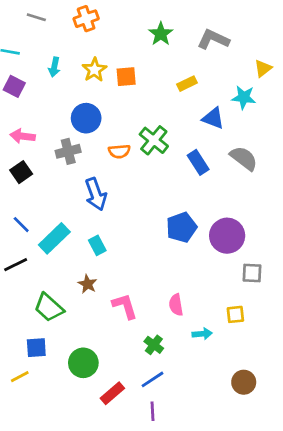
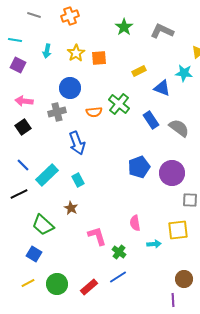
yellow rectangle: (187, 84) -> (139, 71), moved
gray semicircle: (244, 158) -> (179, 128), moved
pink L-shape: (125, 306) -> (97, 236), moved
yellow square: (235, 314) -> (178, 230), size x1.5
blue square: (36, 348) -> (34, 254), turned 35
green circle: (83, 363) -> (57, 284), moved
yellow line: (20, 377) -> (28, 283), moved
purple line: (152, 411) -> (173, 300), moved

